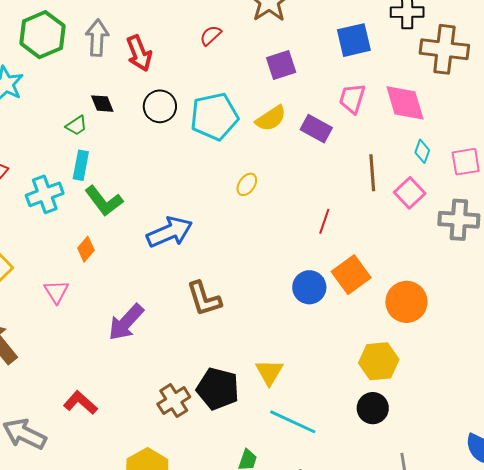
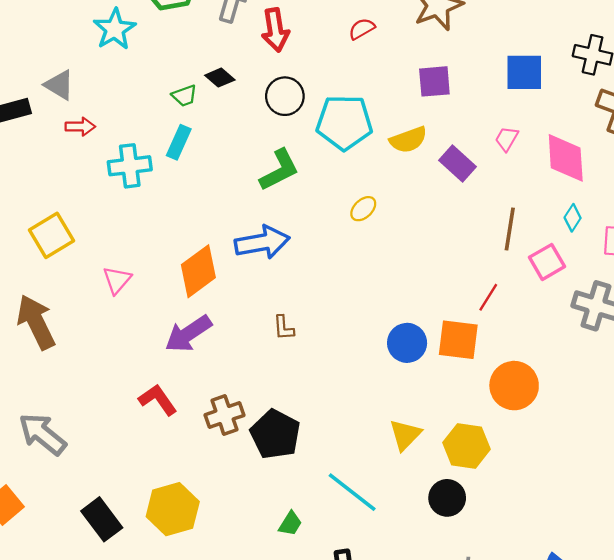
pink trapezoid: (352, 99) -> (507, 139), size x0.7
black diamond: (102, 104) -> (220, 78), turned -40
green L-shape: (104, 201) -> (279, 170), moved, turned -93
red line: (324, 221) -> (488, 297), moved
orange diamond: (86, 249) -> (198, 271), moved, size x1.8
orange square: (351, 275) -> (458, 340), turned 30
brown L-shape: (204, 299) -> (284, 328), size x0.6
yellow triangle: (269, 372) -> (405, 435), moved
brown cross: (174, 401) -> (224, 415), moved
red L-shape: (80, 403) -> (158, 400), moved

